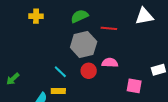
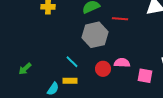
pink semicircle: (110, 63) -> (122, 63), moved
red circle: (89, 71) -> (103, 69), moved

